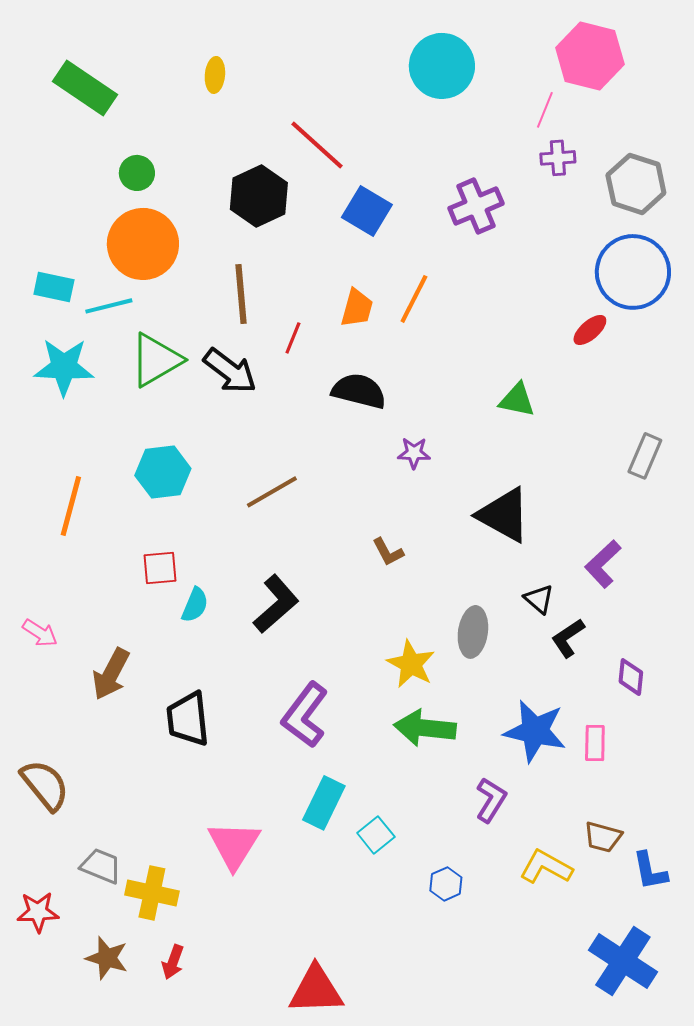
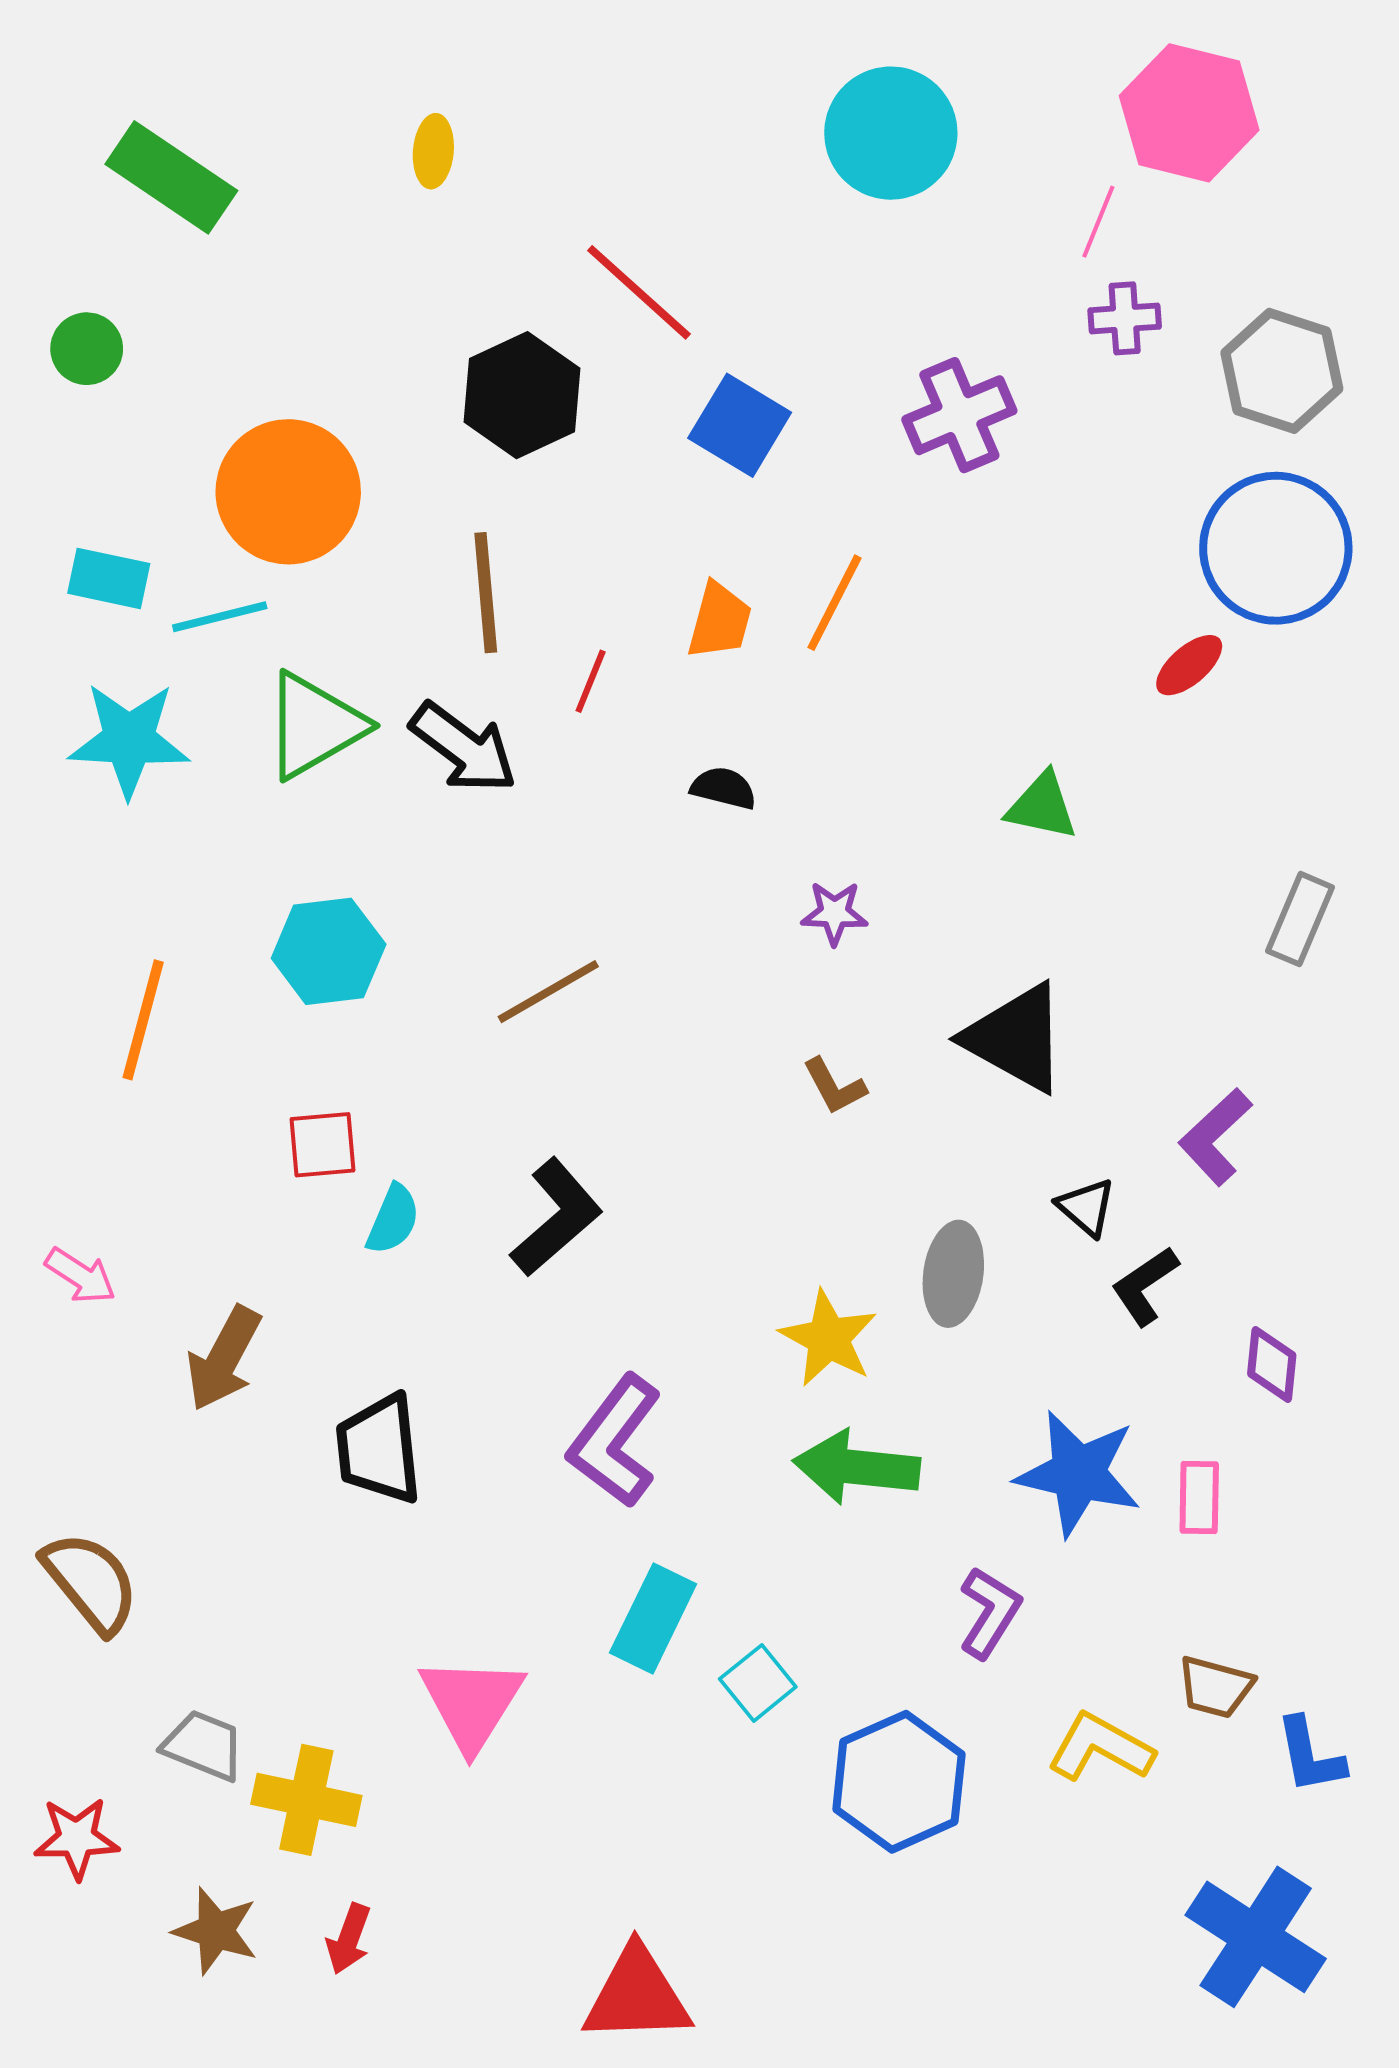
green circle: (137, 173) -> (87, 349), moved
black semicircle: (359, 391) -> (724, 788), size x0.6
brown L-shape: (388, 552) -> (834, 1086), moved
blue hexagon: (446, 884) -> (899, 1782), size x2.0

